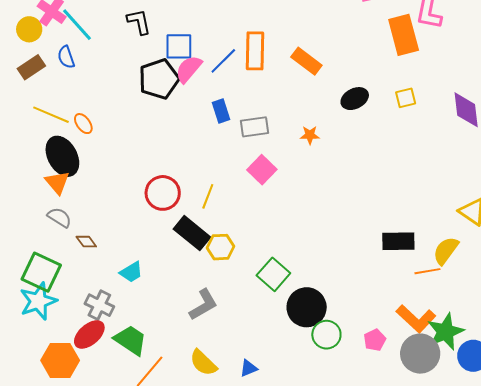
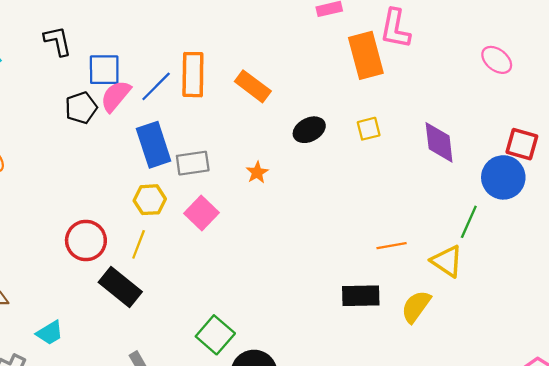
black pentagon: (159, 79) -> (81, 108), size x0.7
blue rectangle: (221, 111) -> (154, 145), size x1.6
orange star: (310, 135) -> (257, 172), turned -30
yellow hexagon: (221, 247) -> (150, 200), moved
orange line: (427, 271) -> (392, 246), moved

